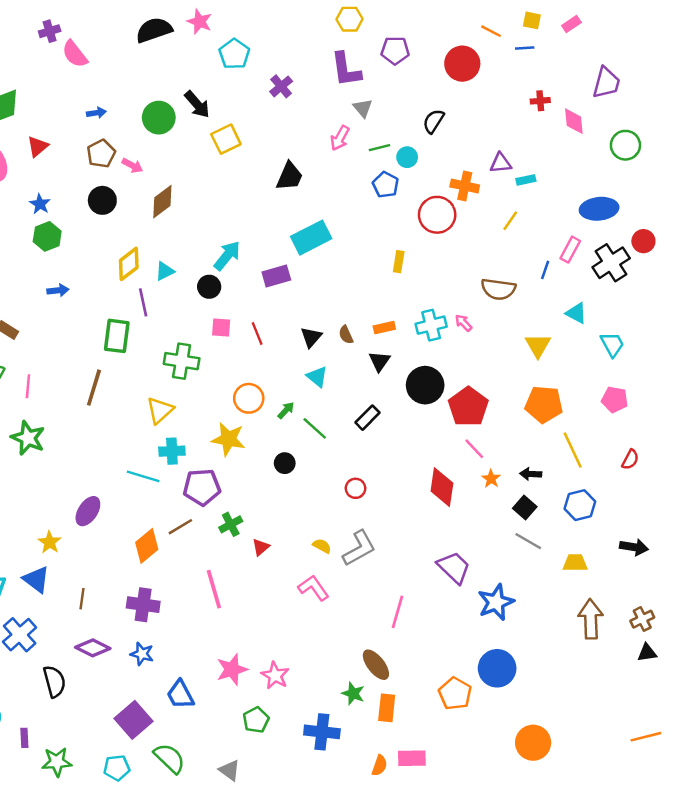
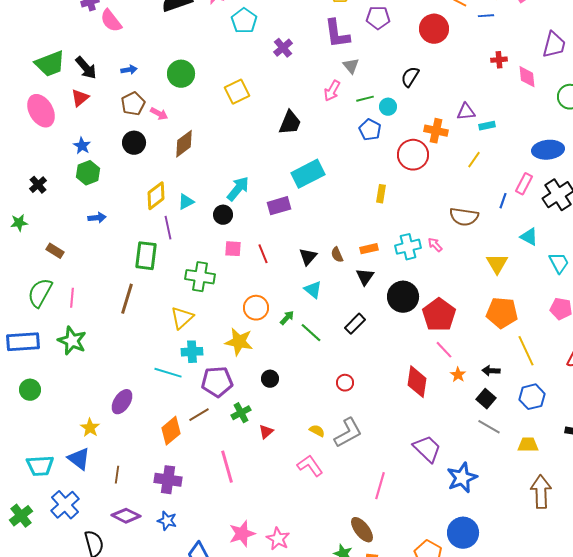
black arrow: (197, 104) -> (86, 68), moved
black circle: (285, 463) -> (270, 379), moved

